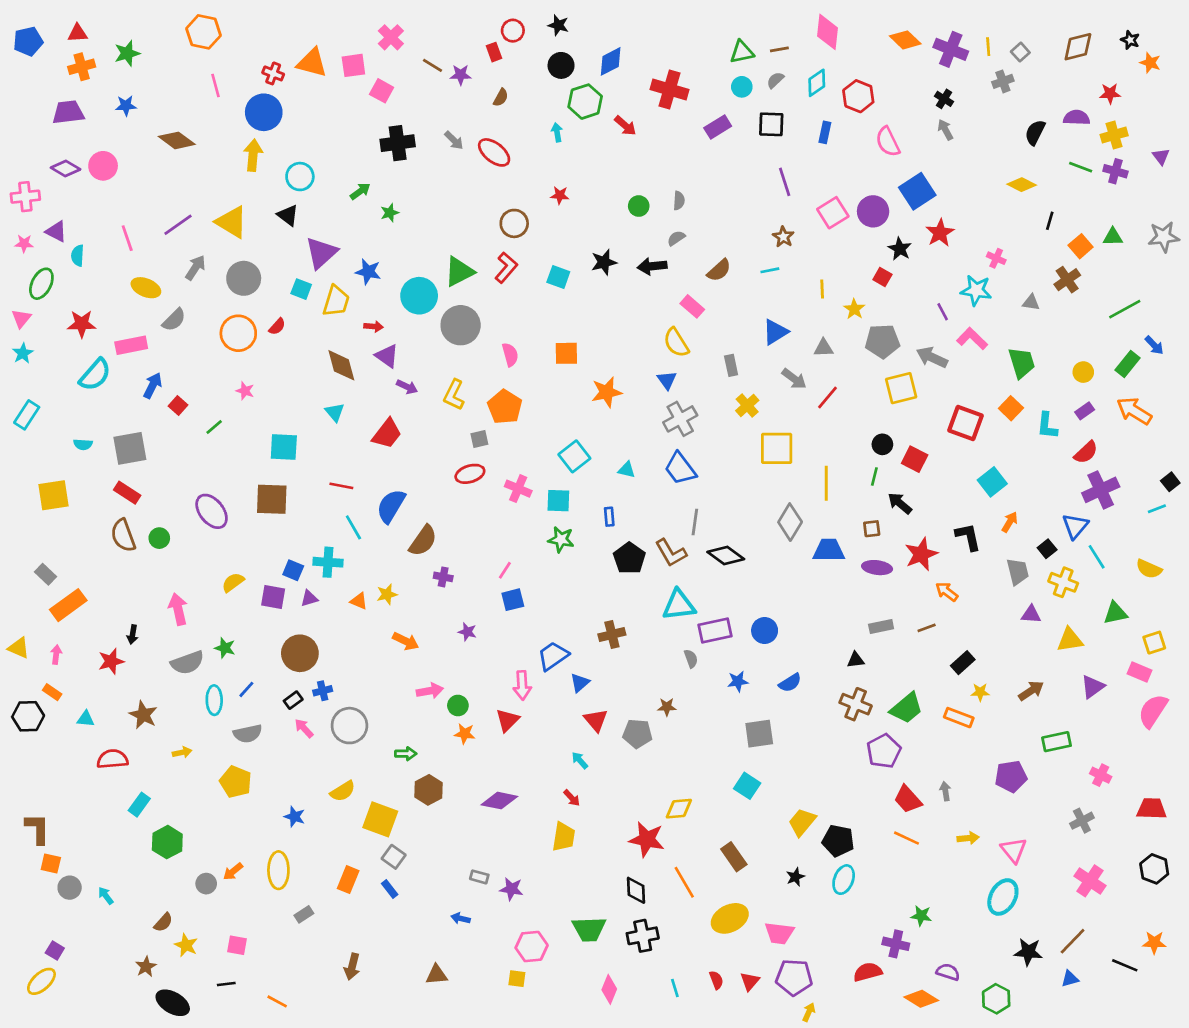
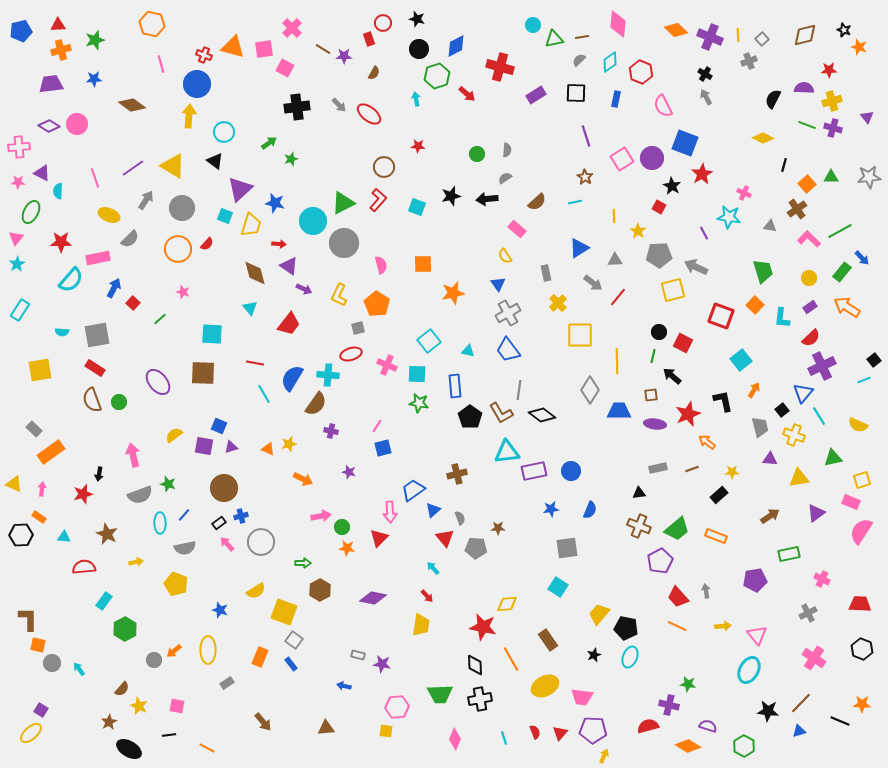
cyan circle: (742, 87) -> (533, 25), moved
blue square: (917, 191) -> (685, 143), turned -36
pink L-shape: (972, 339) -> (809, 239), moved
yellow semicircle: (676, 343) -> (505, 256), size x0.7
blue rectangle: (609, 517) -> (455, 386), size x1.6
cyan cross: (328, 562) -> (328, 375), moved
gray semicircle: (691, 659) -> (460, 518), moved
blue semicircle: (790, 683) -> (590, 510), turned -36
yellow star: (980, 692) -> (732, 472), moved
brown arrow: (352, 967) -> (263, 722), turned -54

